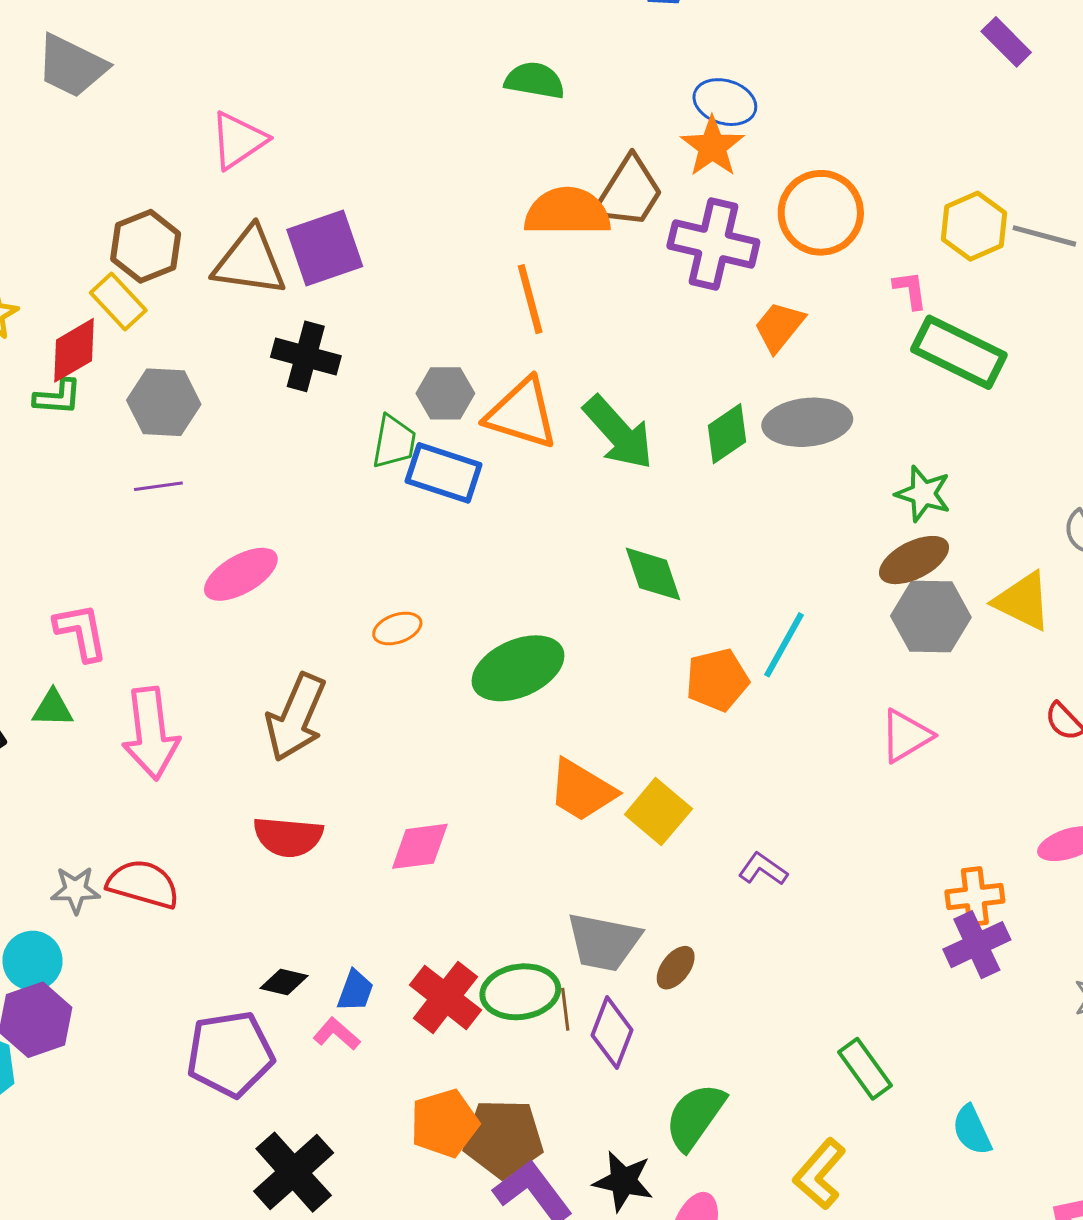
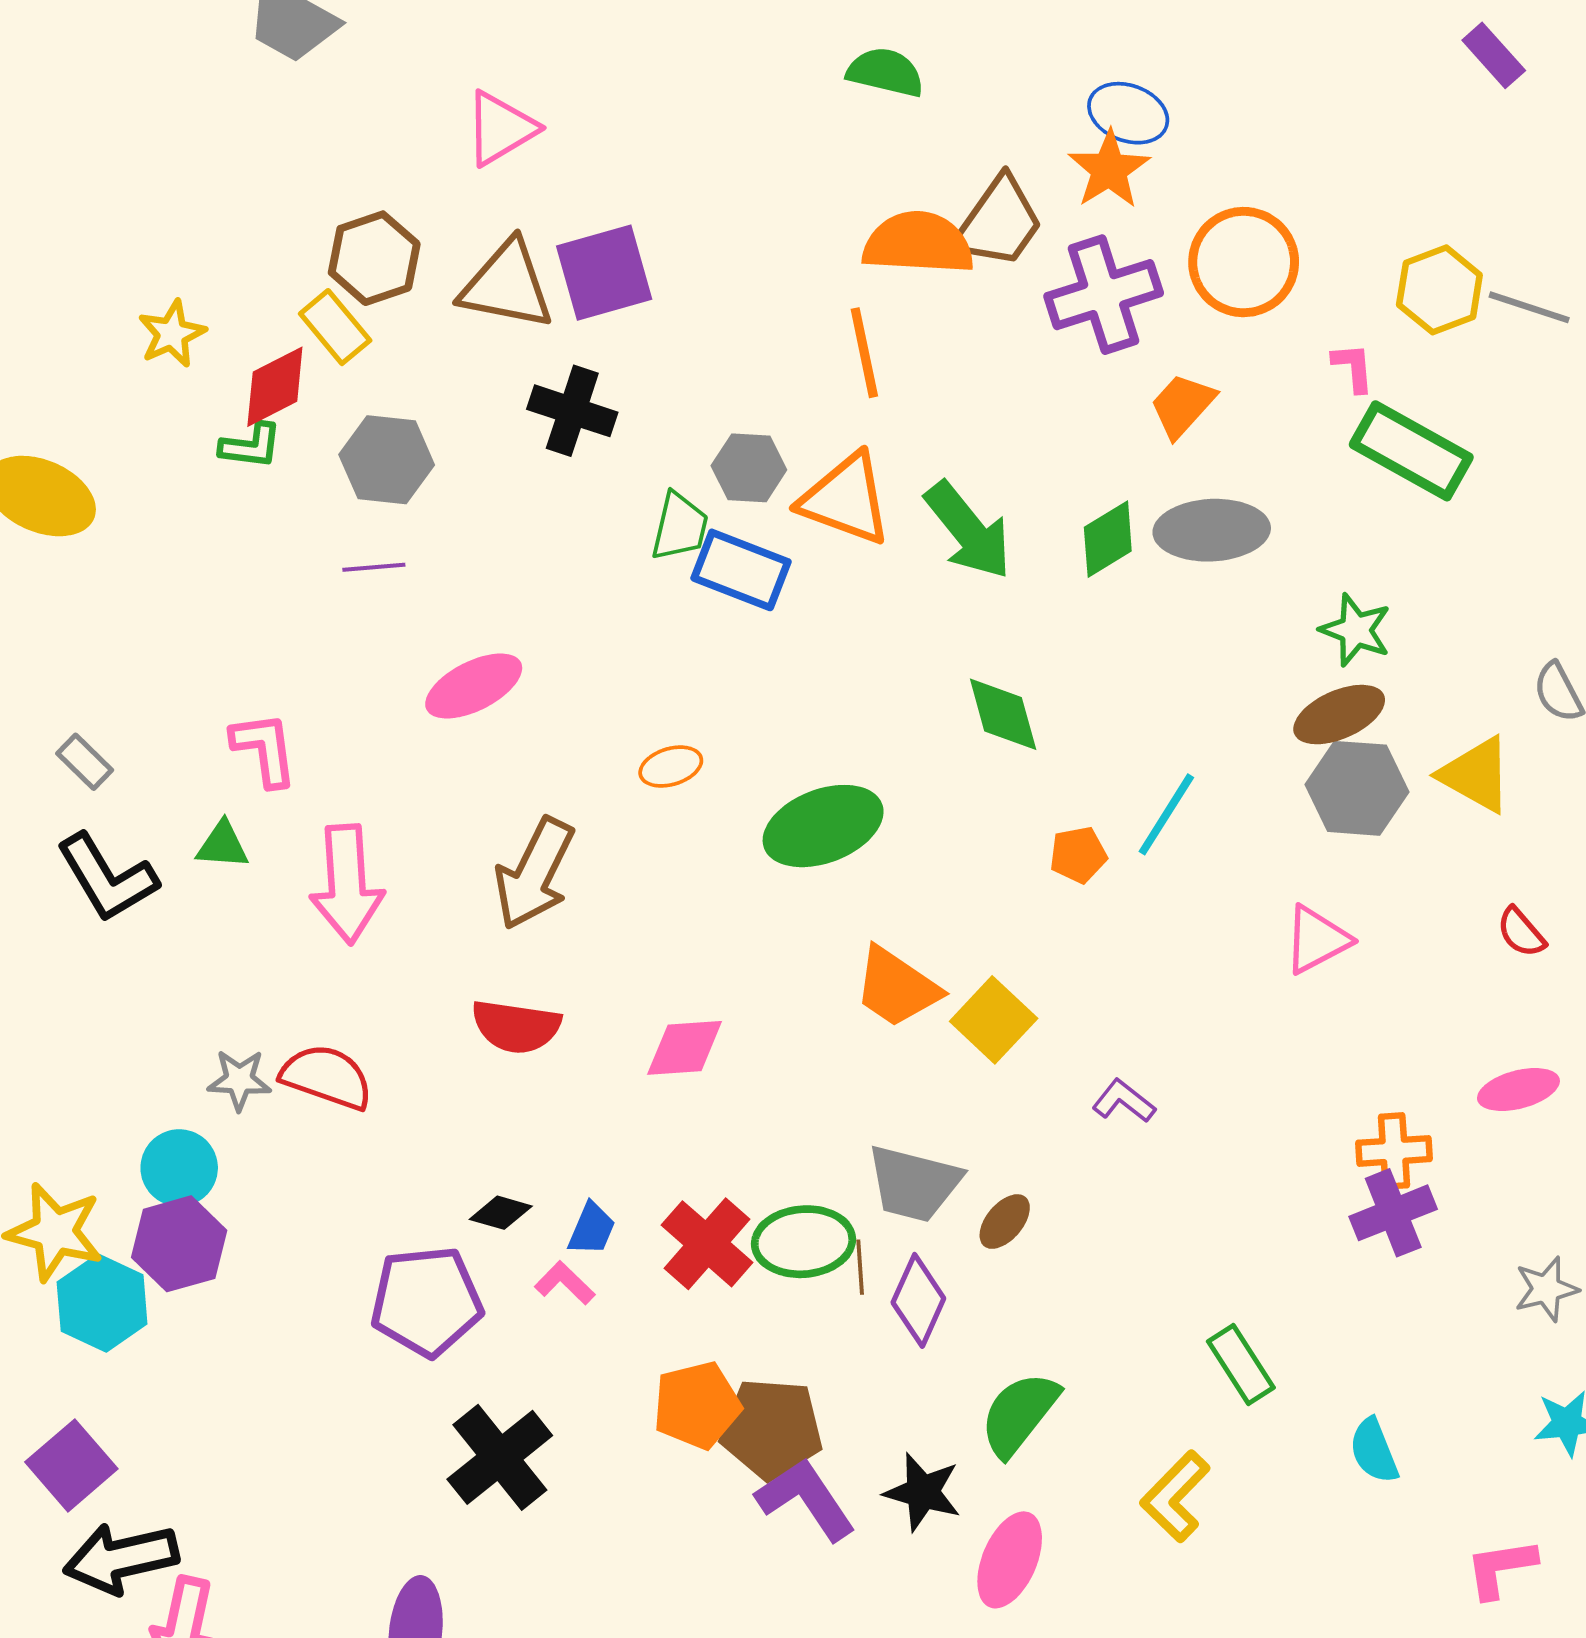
purple cross: (713, 244) -> (1104, 295), turned -34
orange pentagon: (717, 680) -> (1078, 855), size x0.7

